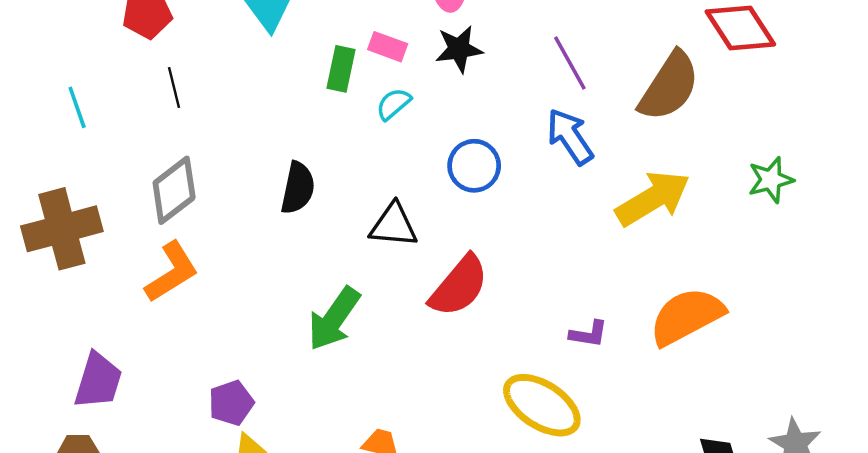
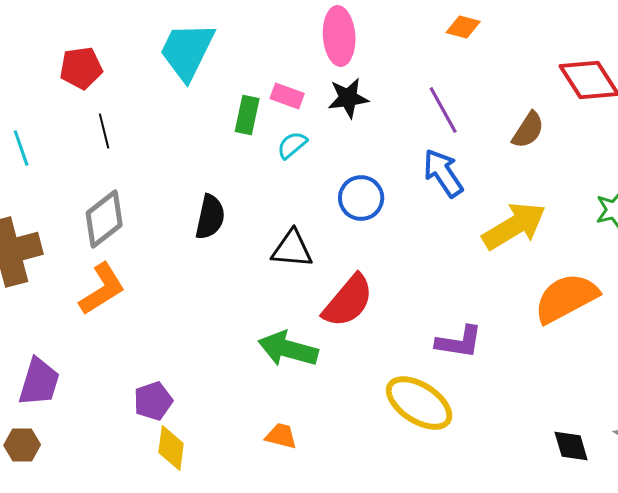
brown semicircle: (669, 86) -> (528, 130), size x0.6
orange semicircle: (687, 316) -> (566, 298), moved
green arrow: (334, 319) -> (288, 349), moved, turned 70
purple L-shape: (589, 334) -> (459, 342), size x1.4

